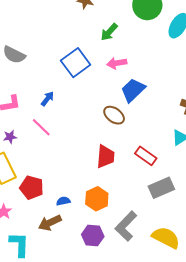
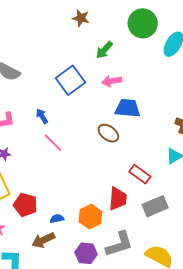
blue trapezoid: (133, 90) -> (128, 108), turned 48
blue arrow: (47, 99) -> (42, 116), turned -70
pink line: (41, 127) -> (53, 143), moved
red trapezoid: (105, 156) -> (118, 199), moved
gray L-shape: (126, 226) -> (119, 244), turned -152

